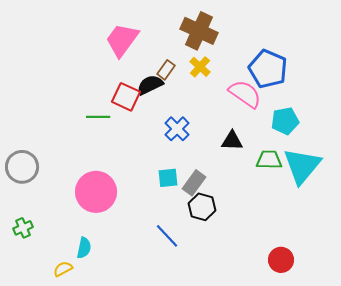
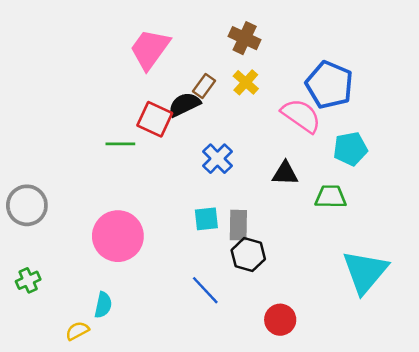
brown cross: (199, 31) -> (245, 38), size x0.7
cyan triangle: (302, 166) -> (365, 272), moved
gray rectangle: (194, 183) -> (238, 225), turned -35
red circle: (281, 260) -> (280, 320), moved

